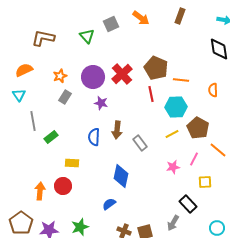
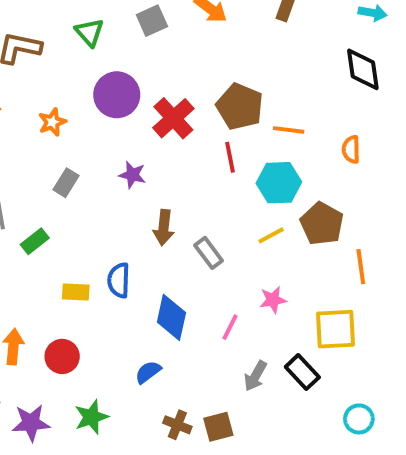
green triangle: (87, 36) -> (89, 32), moved
purple circle: (93, 77) -> (117, 95), moved
gray rectangle: (65, 97) -> (66, 183), moved
blue semicircle: (94, 137) -> (119, 280), moved
orange line: (218, 150) -> (361, 267), turned 42
pink line: (194, 159) -> (230, 327), moved
yellow square: (205, 182) -> (335, 329), size x1.6
red circle: (63, 186) -> (62, 356), moved
gray arrow: (173, 223) -> (255, 376), moved

